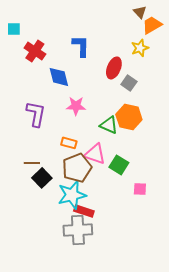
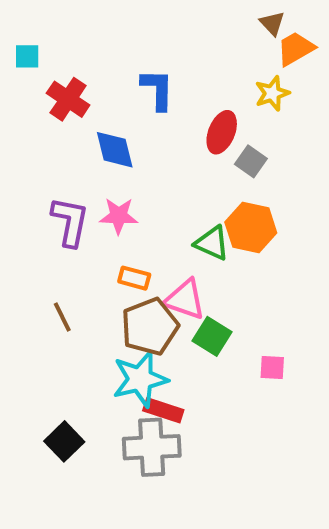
pink star: (76, 106) -> (119, 216), moved
brown line: (32, 163) -> (62, 317), turned 63
green square: (119, 165) -> (212, 336), moved
black square: (42, 178) -> (64, 441), moved

